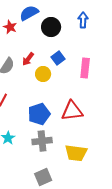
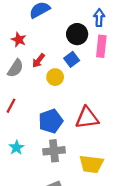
red star: (10, 27) -> (19, 40), moved
black circle: (51, 27) -> (77, 34), moved
pink rectangle: (85, 68) -> (101, 46), moved

